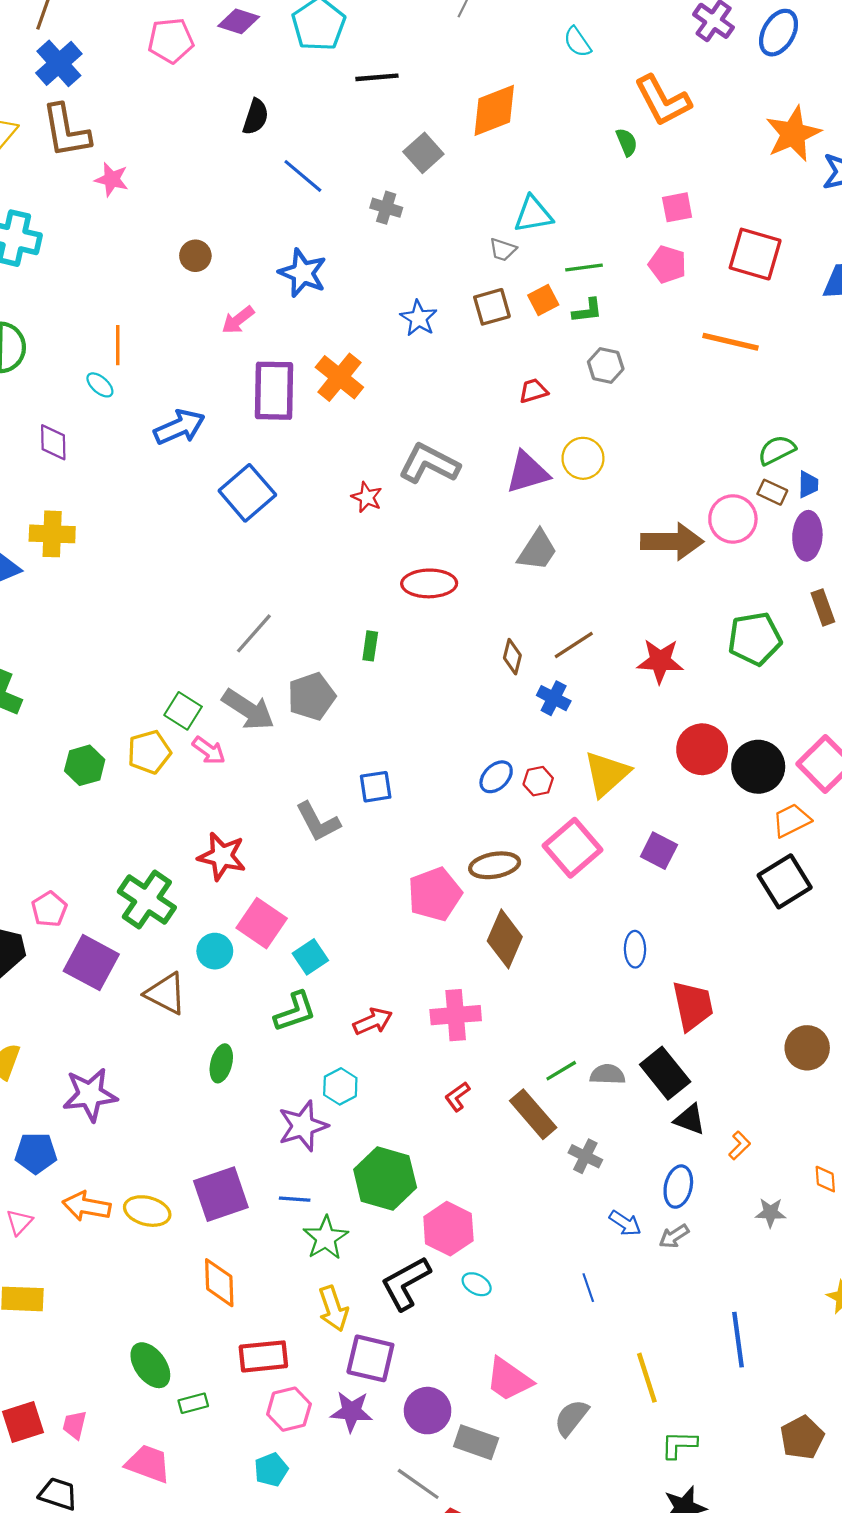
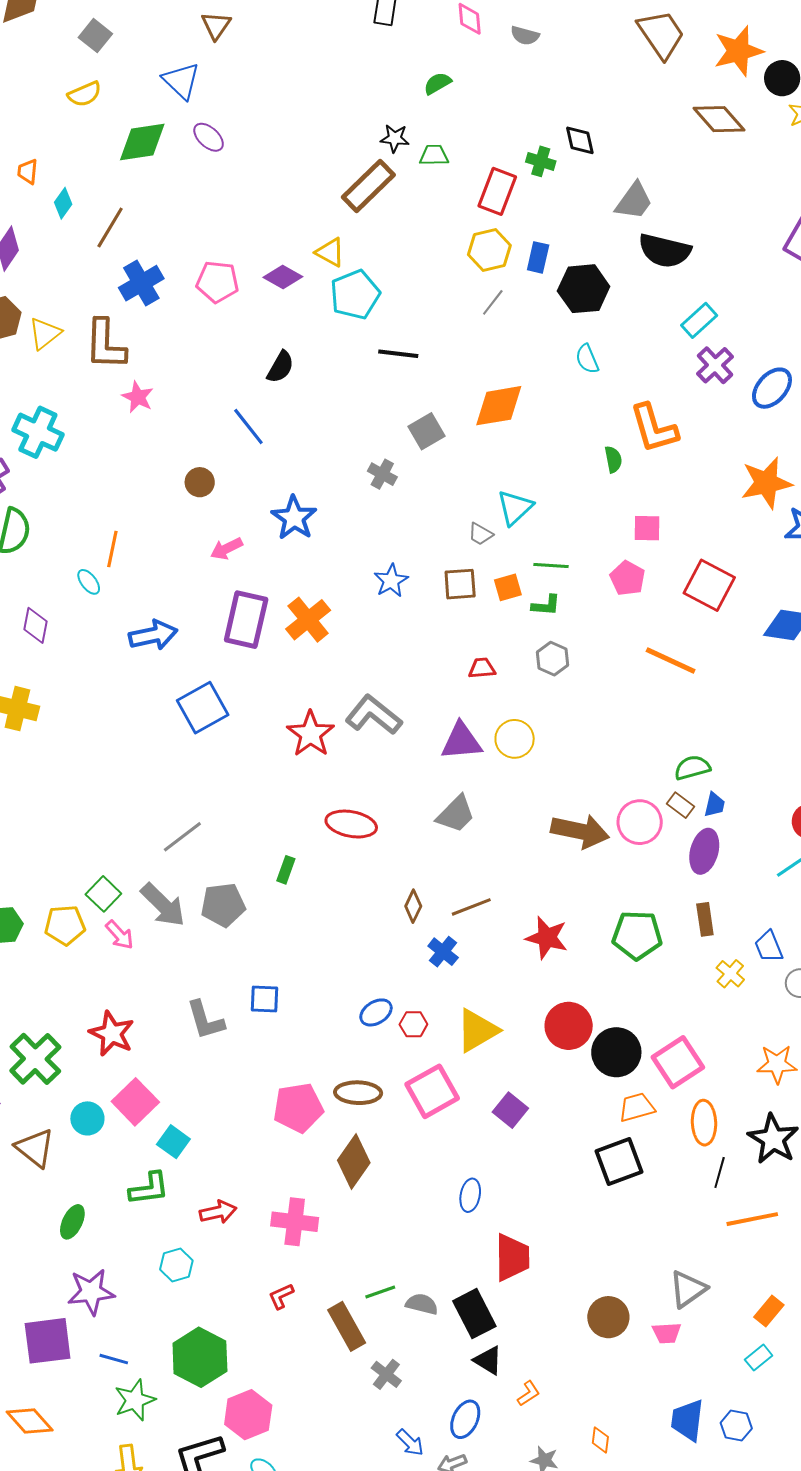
blue cross: (59, 63) -> (141, 283), moved
blue line: (303, 176) -> (248, 427), moved
cyan triangle: (533, 214) -> (515, 508), turned -45
red star: (367, 497) -> (311, 734), size x1.6
cyan square: (310, 957) -> (173, 1142), turned -32
purple star: (303, 1126) -> (91, 1292), moved
orange diamond: (219, 1283) -> (30, 1421), turned -51

